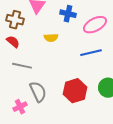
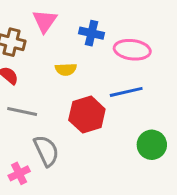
pink ellipse: (95, 25) -> (132, 50), turned 35
red hexagon: (75, 91) -> (87, 115), moved

